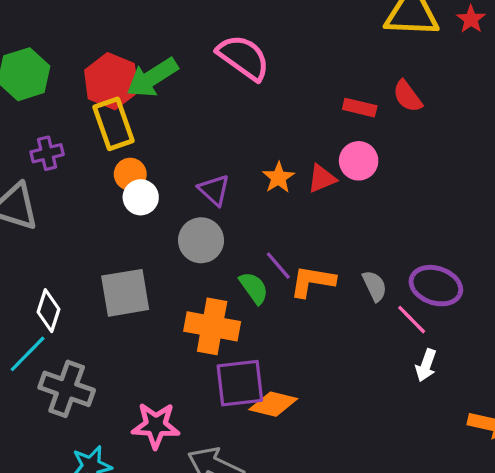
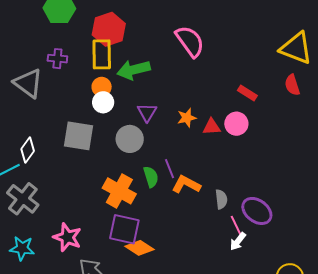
green arrow: (152, 78) -> (134, 70), moved
red semicircle: (408, 96) -> (292, 85), moved
gray square: (125, 293) -> (79, 136), moved
white arrow: (426, 365) -> (238, 241), moved

